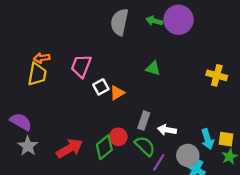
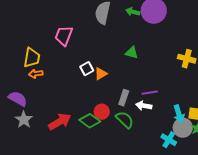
orange arrow: (42, 58) -> (36, 74), moved
pink trapezoid: (81, 66) -> (64, 36), moved
green diamond: (104, 147) -> (90, 121), turned 75
gray circle: (188, 155) -> (183, 128), moved
purple line: (159, 162) -> (150, 93), moved, turned 49

